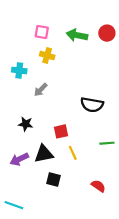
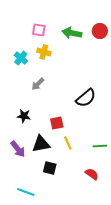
cyan cross: (19, 70) -> (21, 58), moved, turned 32
black semicircle: (92, 105) -> (86, 98), turned -50
green line: (107, 143) -> (100, 146), moved
purple arrow: (19, 159) -> (18, 149), turned -102
cyan line: (14, 205) -> (26, 192), moved

